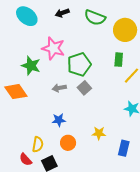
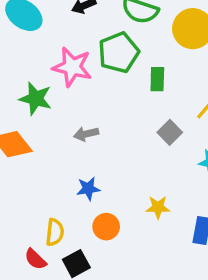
green rectangle: (119, 60) -> (157, 79), moved
green pentagon: (79, 64) -> (119, 53), moved
gray square: (84, 88) -> (170, 132), moved

